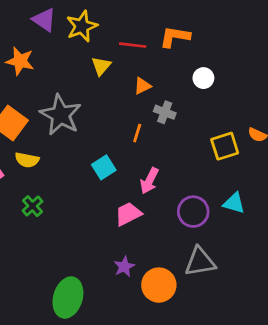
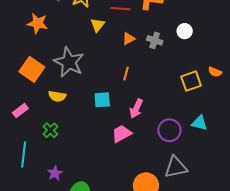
white circle: (203, 78) -> (185, 31), moved
gray cross: (165, 112) -> (155, 40), moved
yellow semicircle: (27, 160) -> (57, 96), moved
cyan square: (104, 167) -> (102, 100), turned 30
purple star: (124, 267) -> (55, 173), moved

